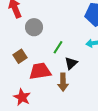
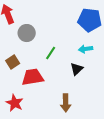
black triangle: (71, 63) -> (77, 69), moved
brown arrow: (63, 82) -> (66, 103), moved

